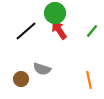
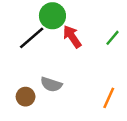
green circle: (55, 13) -> (52, 16), moved
orange line: (89, 80) -> (109, 98), turned 36

